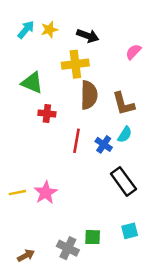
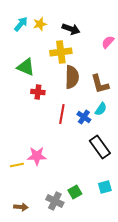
yellow line: (17, 193) -> (17, 165), moved
pink star: (46, 193) -> (37, 156), turned 30
green square: (93, 237) -> (75, 192), turned -32
brown arrow: (26, 256) -> (21, 207), turned 32

